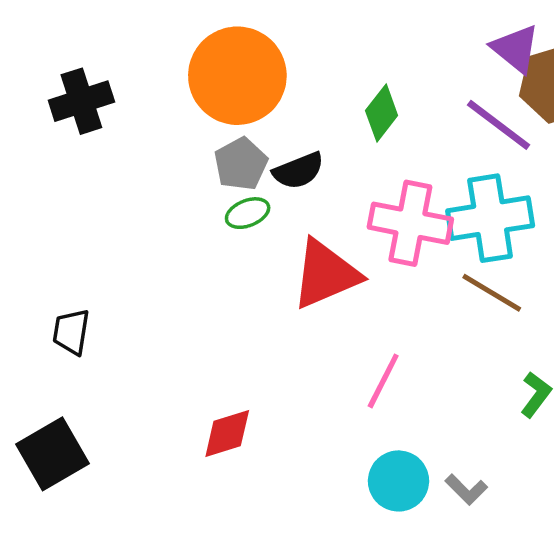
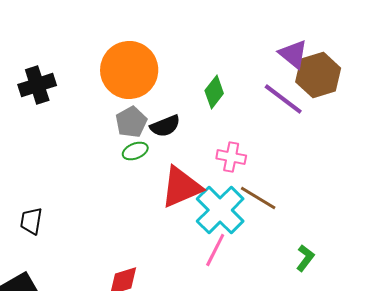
cyan cross: (490, 218) -> (220, 210), moved, turned -36
pink cross: (410, 223) -> (231, 157), size x0.6
brown line: (492, 293) -> (258, 198), moved

